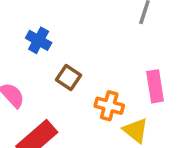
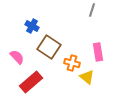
brown square: (69, 77) -> (49, 47), size x1.6

